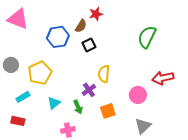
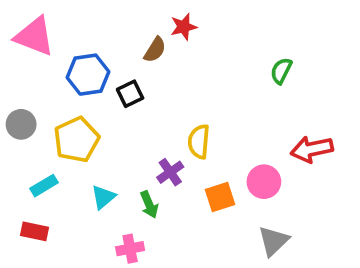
blue hexagon: (58, 37) -> (88, 75), moved
green semicircle: (147, 37) -> (281, 71), size x0.6
black square: (89, 45) -> (130, 94), moved
orange square: (108, 111) -> (220, 197), moved

